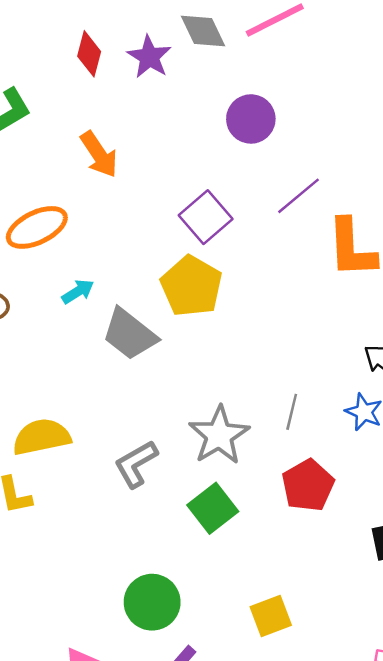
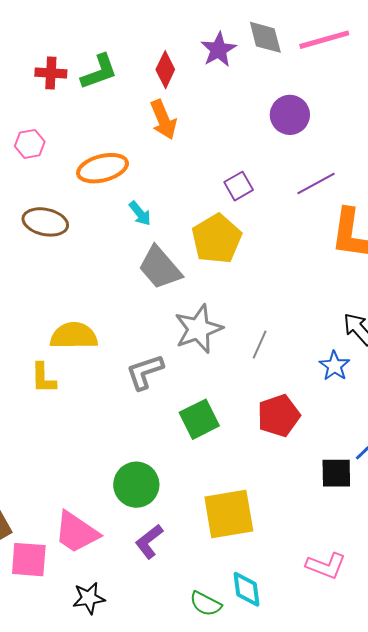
red diamond: (89, 54) -> (165, 70), moved
purple square: (206, 217) -> (239, 186), size x0.7
cyan arrow: (78, 292) -> (140, 213), moved, turned 72
gray line: (292, 412) -> (260, 344), moved
gray star: (219, 435) -> (198, 329), moved
yellow square: (271, 616) -> (229, 514), size x1.6

